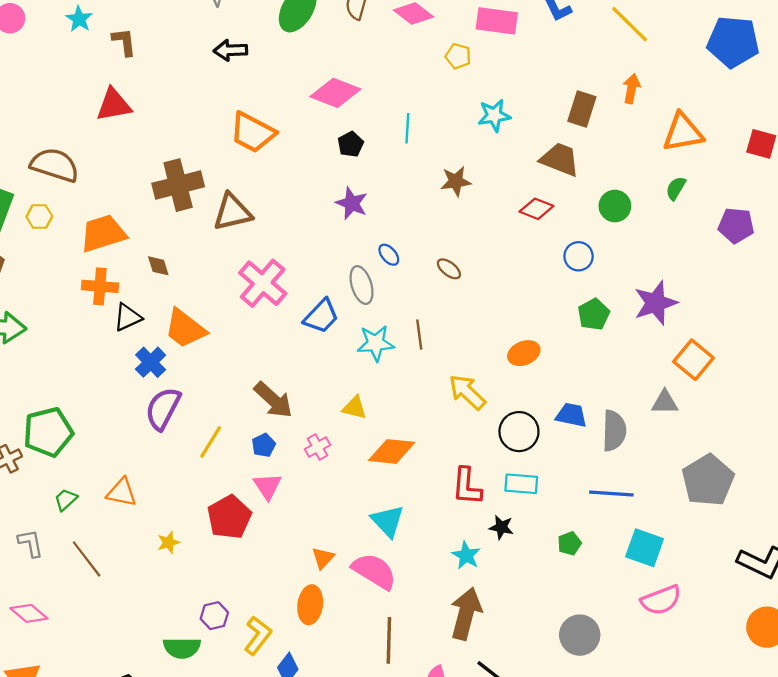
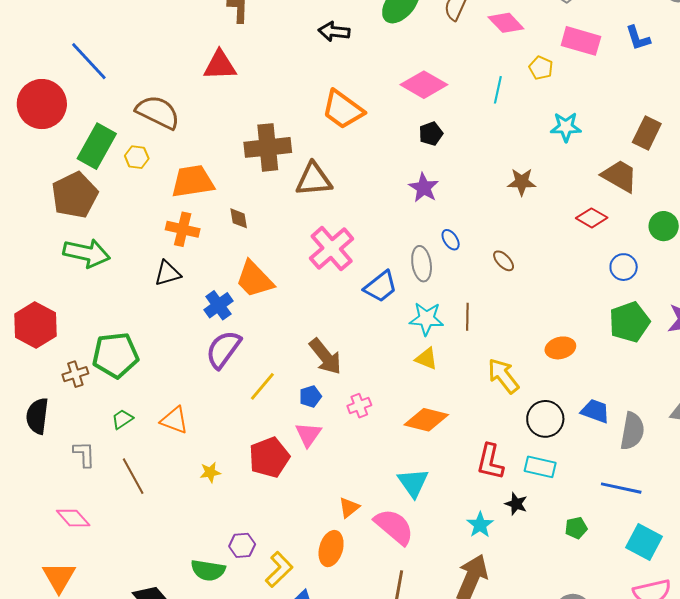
cyan line: (407, 128) -> (498, 90), moved
green pentagon: (594, 314) -> (629, 322), size x1.4
black triangle: (128, 317) -> (168, 273), moved
yellow triangle: (354, 408) -> (426, 359), moved

